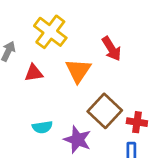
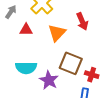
brown square: (105, 111) -> (71, 63), turned -30
cyan semicircle: (42, 127) -> (26, 68), size x1.5

